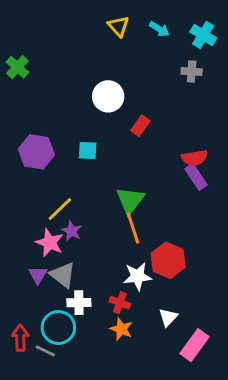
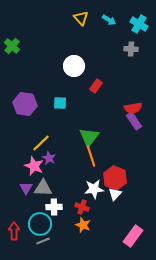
gray triangle: (63, 275) -> (43, 188), turned -36
white triangle: (168, 317) -> (115, 194), moved
gray line: (45, 351) -> (43, 241), moved, turned -48

